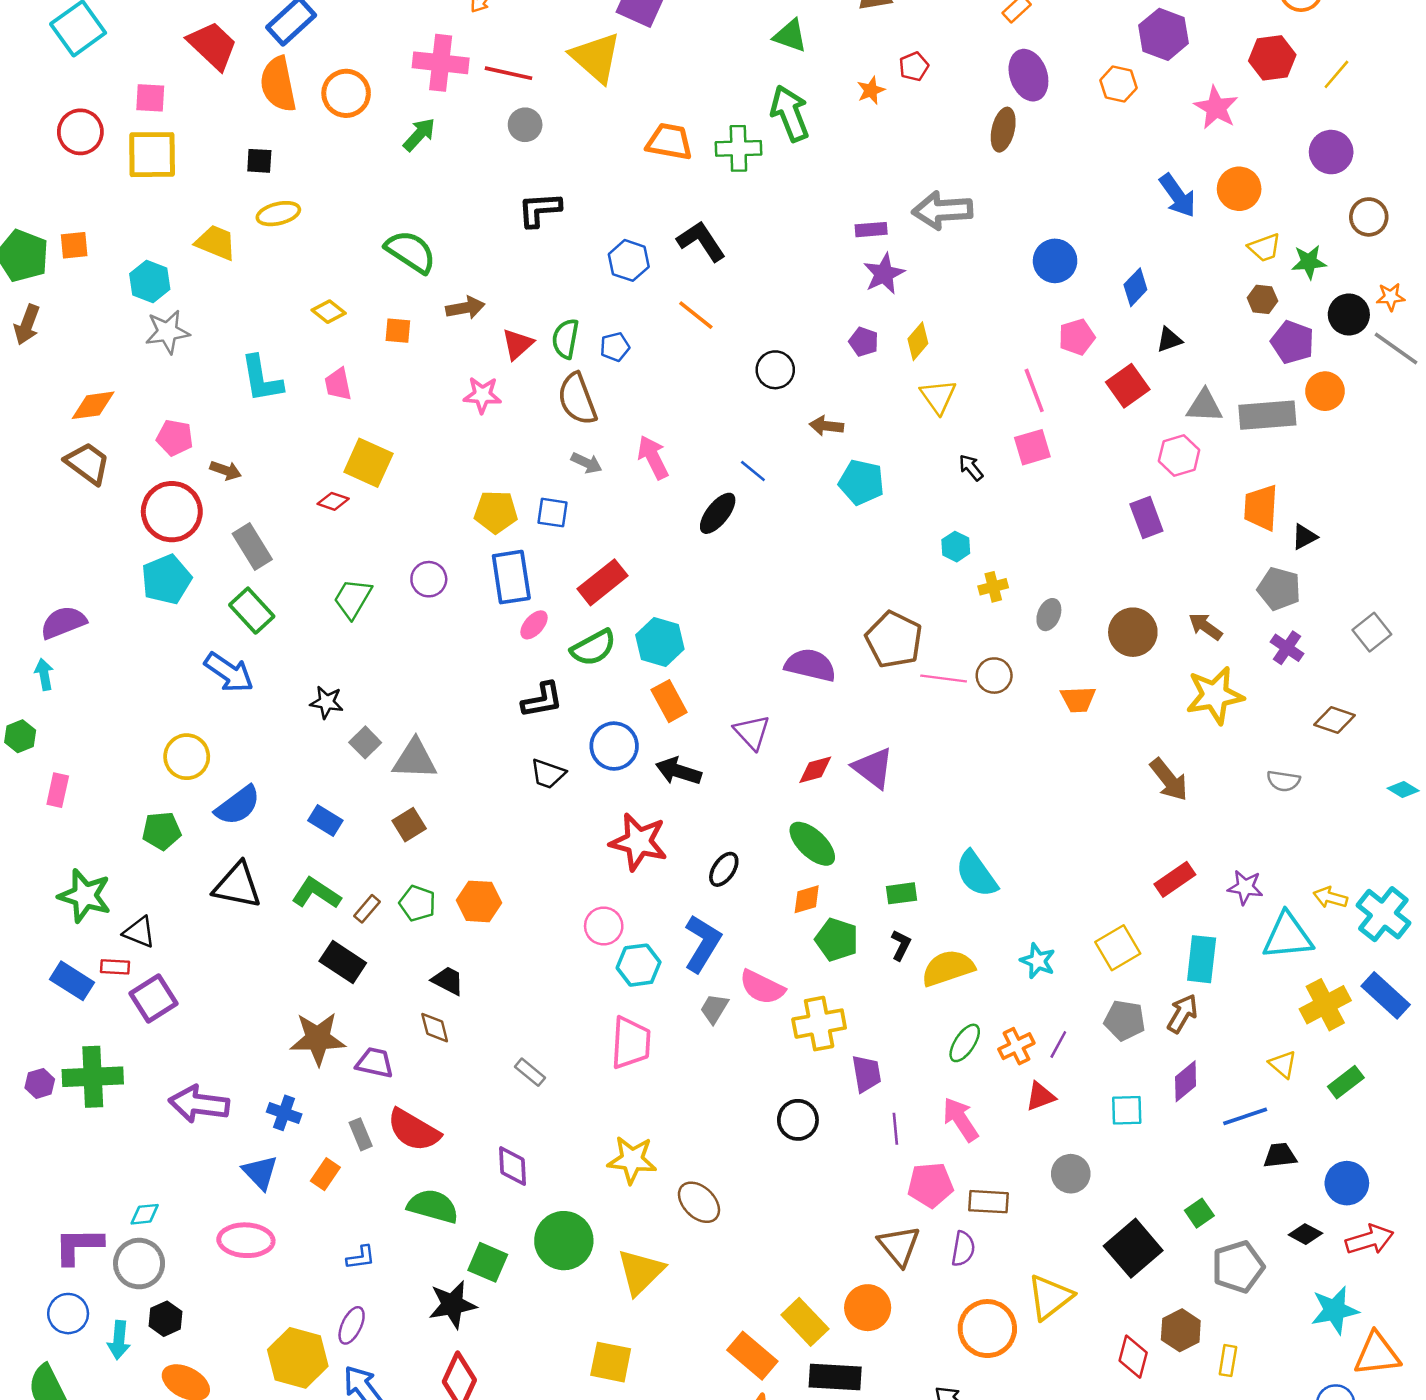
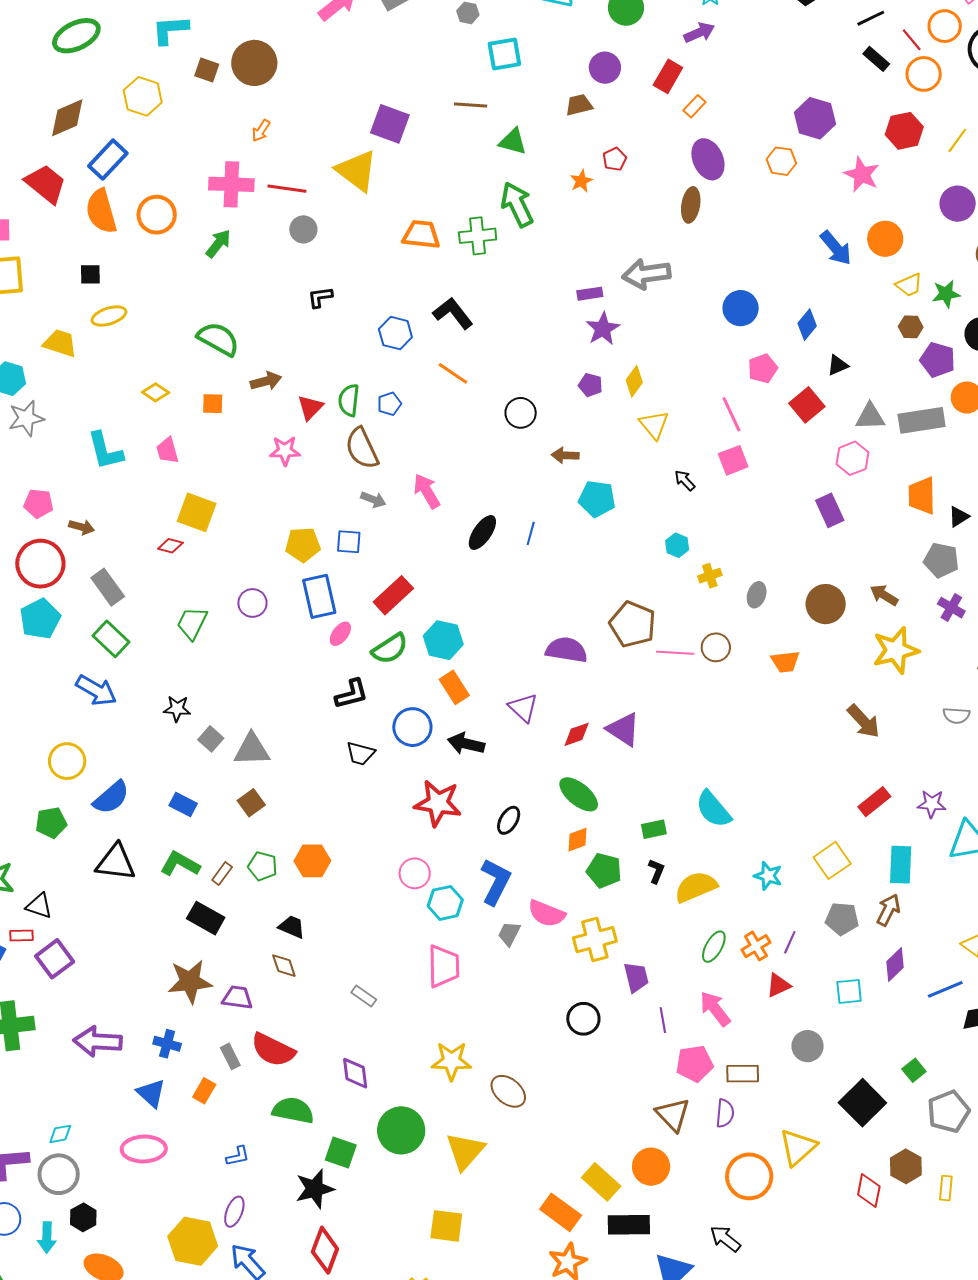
black L-shape: (540, 210) -> (320, 297), size x0.7
blue line: (753, 471) -> (531, 533), moved, turned 70

